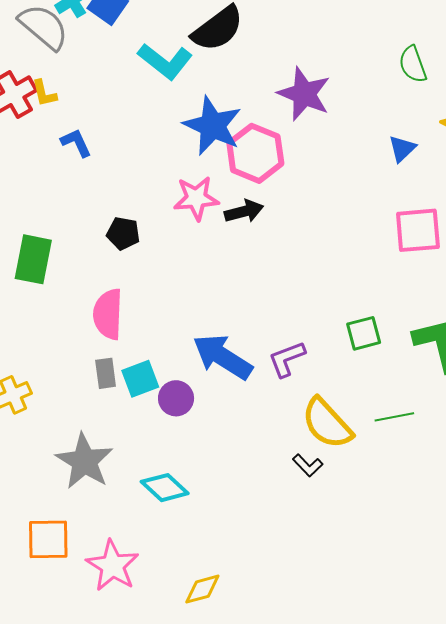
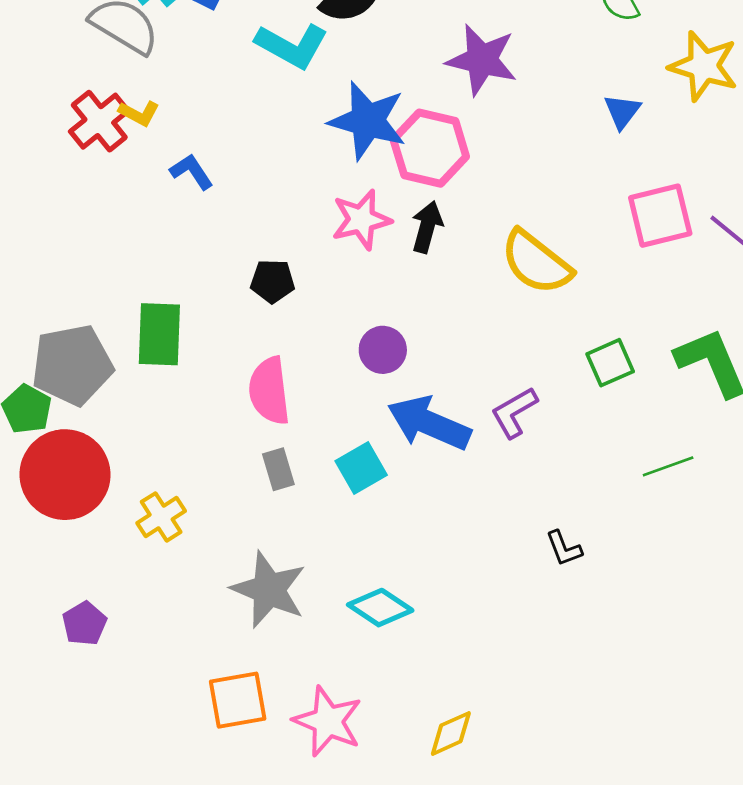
yellow L-shape: (44, 93) -> (139, 113), turned -40
black arrow: (244, 211) -> (427, 227), turned -51
cyan square: (140, 379) -> (361, 468), moved
purple circle: (176, 398) -> (383, 350), moved
yellow semicircle: (327, 423) -> (536, 262), moved
black L-shape: (308, 465) -> (564, 548), turned 32

